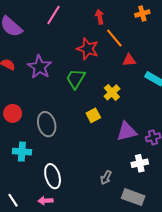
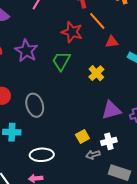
yellow square: (93, 115) -> (82, 136), moved
white cross: (140, 163) -> (109, 141), moved
white ellipse: (53, 176) -> (42, 155), turned -75
gray arrow: (106, 178) -> (93, 155), turned 48

